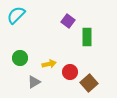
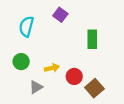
cyan semicircle: (16, 15) -> (26, 26), moved, turned -30
purple square: (68, 21) -> (60, 15), moved

